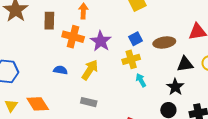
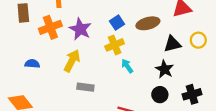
orange cross: (73, 37) -> (50, 27), turned -30
blue semicircle: (60, 70) -> (32, 64), moved
gray rectangle: (89, 102) -> (85, 87), moved

